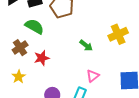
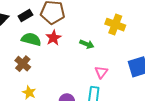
yellow cross: (118, 34) -> (115, 25), turned -30
red star: (42, 58) -> (53, 38), moved

